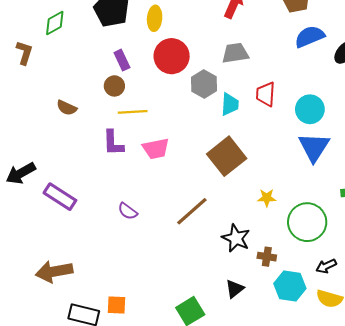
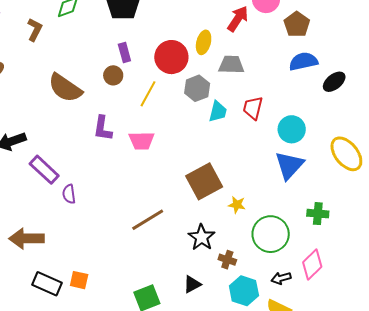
yellow ellipse: (155, 18) -> (204, 42), moved
brown semicircle: (67, 108) -> (65, 88), size x1.8
yellow line: (133, 112) -> (148, 94), moved, turned -68
brown square: (227, 156) -> (204, 181), moved
purple semicircle: (128, 211) -> (69, 194), moved, turned 36
brown line: (192, 211) -> (148, 220), moved

